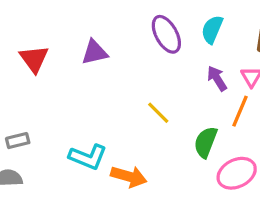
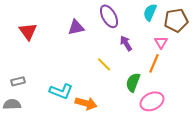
cyan semicircle: (212, 29) -> (150, 12), moved
purple triangle: (94, 52) -> (76, 27), moved
purple arrow: (217, 78) -> (126, 43), moved

